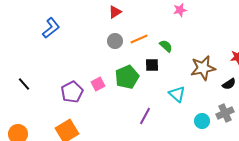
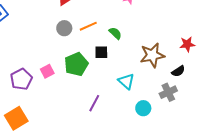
gray cross: (225, 113) -> (168, 92), moved
cyan circle: (202, 121) -> (143, 108), moved

